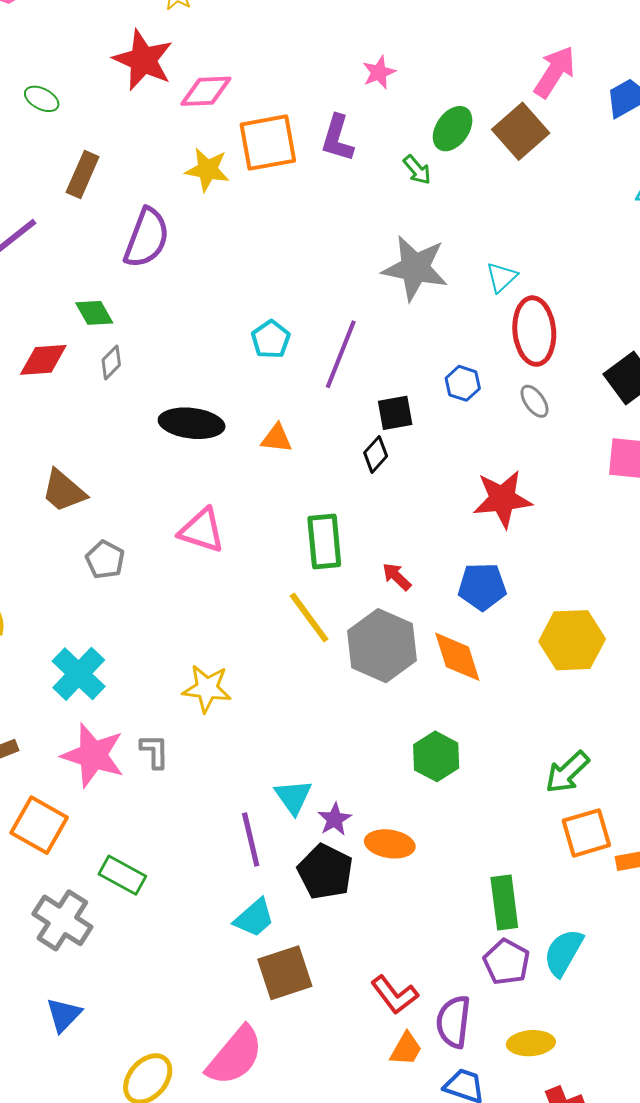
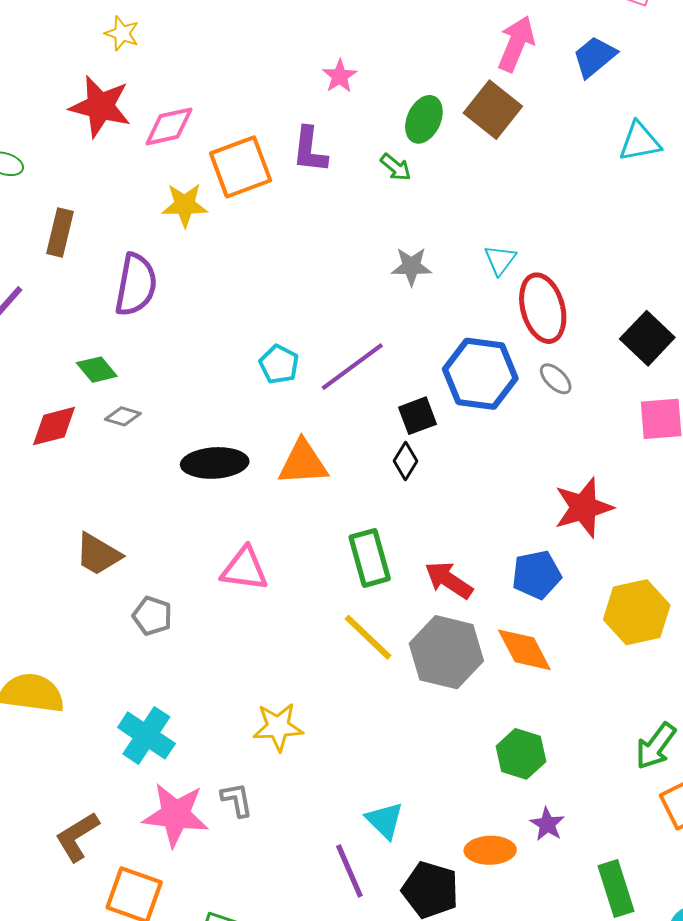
gray star: (415, 268) -> (411, 266), size x0.6
purple line: (341, 354) -> (352, 367), turned 42
gray diamond: (111, 362) -> (123, 416), turned 72
blue hexagon: (463, 383) -> (480, 374), size x2.0
orange triangle: (277, 438) -> (303, 463), size x1.6
red star: (502, 499) -> (583, 508), moved
red arrow: (397, 577) -> (449, 580), size x1.5
purple star: (335, 819) -> (547, 824), moved

